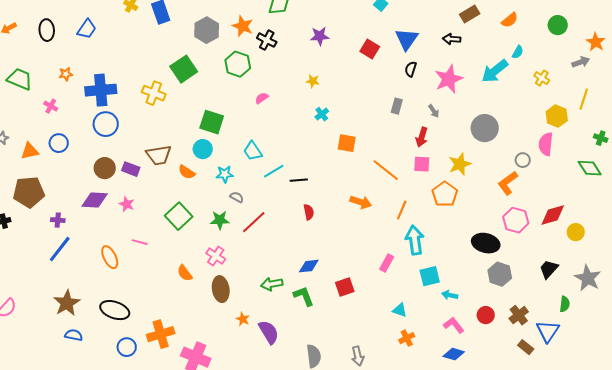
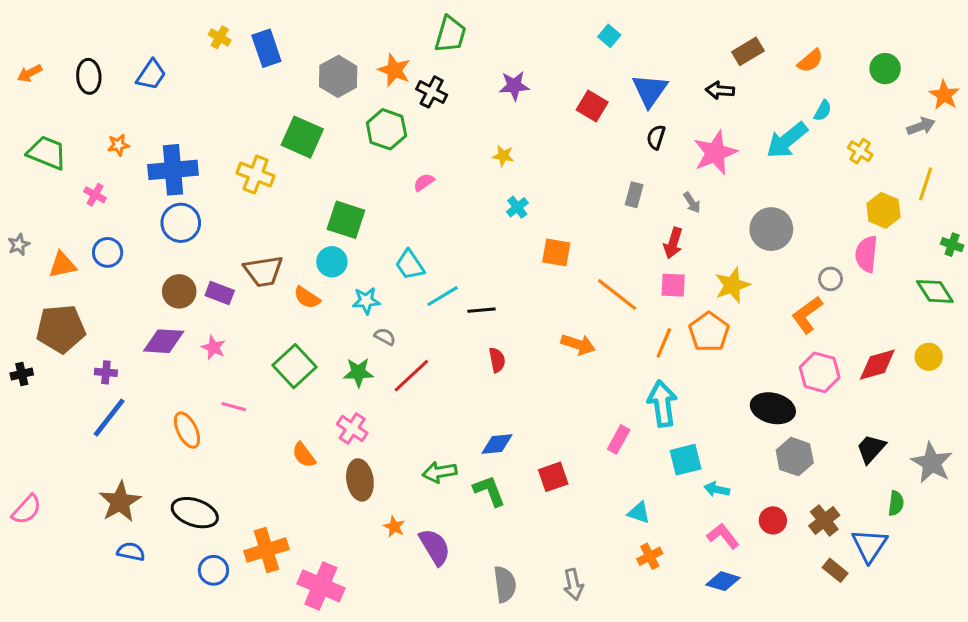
green square: (184, 69) -> (302, 137), turned -32
orange line: (402, 210) -> (664, 343), moved
yellow circle: (576, 232) -> (929, 357), moved

